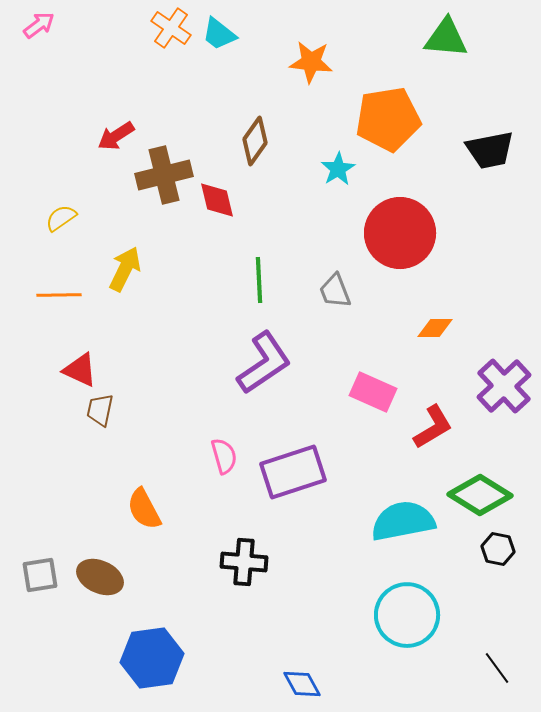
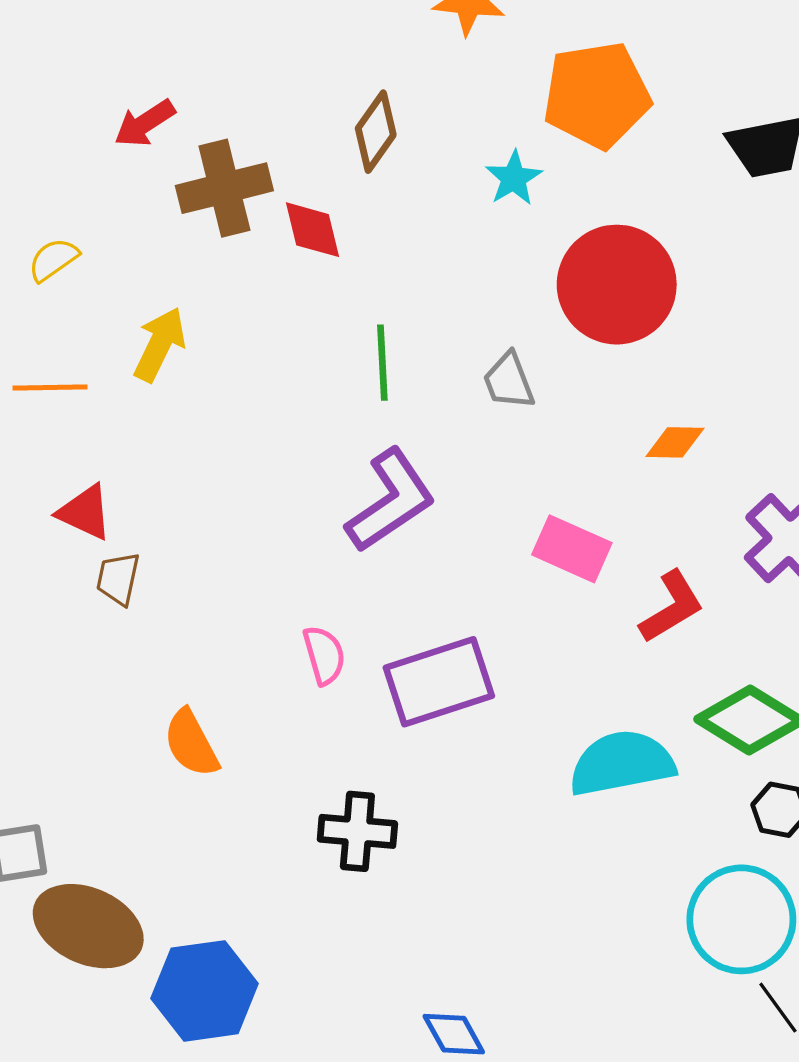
brown ellipse: (100, 577) -> (88, 926), moved, size x1.4
cyan circle: (407, 615) -> (741, 919), moved

